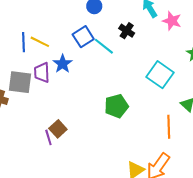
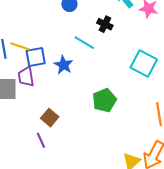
blue square: (83, 37) -> (36, 57), moved, turned 30
blue star: (63, 64) -> (63, 65), moved
brown square: (58, 129) -> (50, 118), moved

